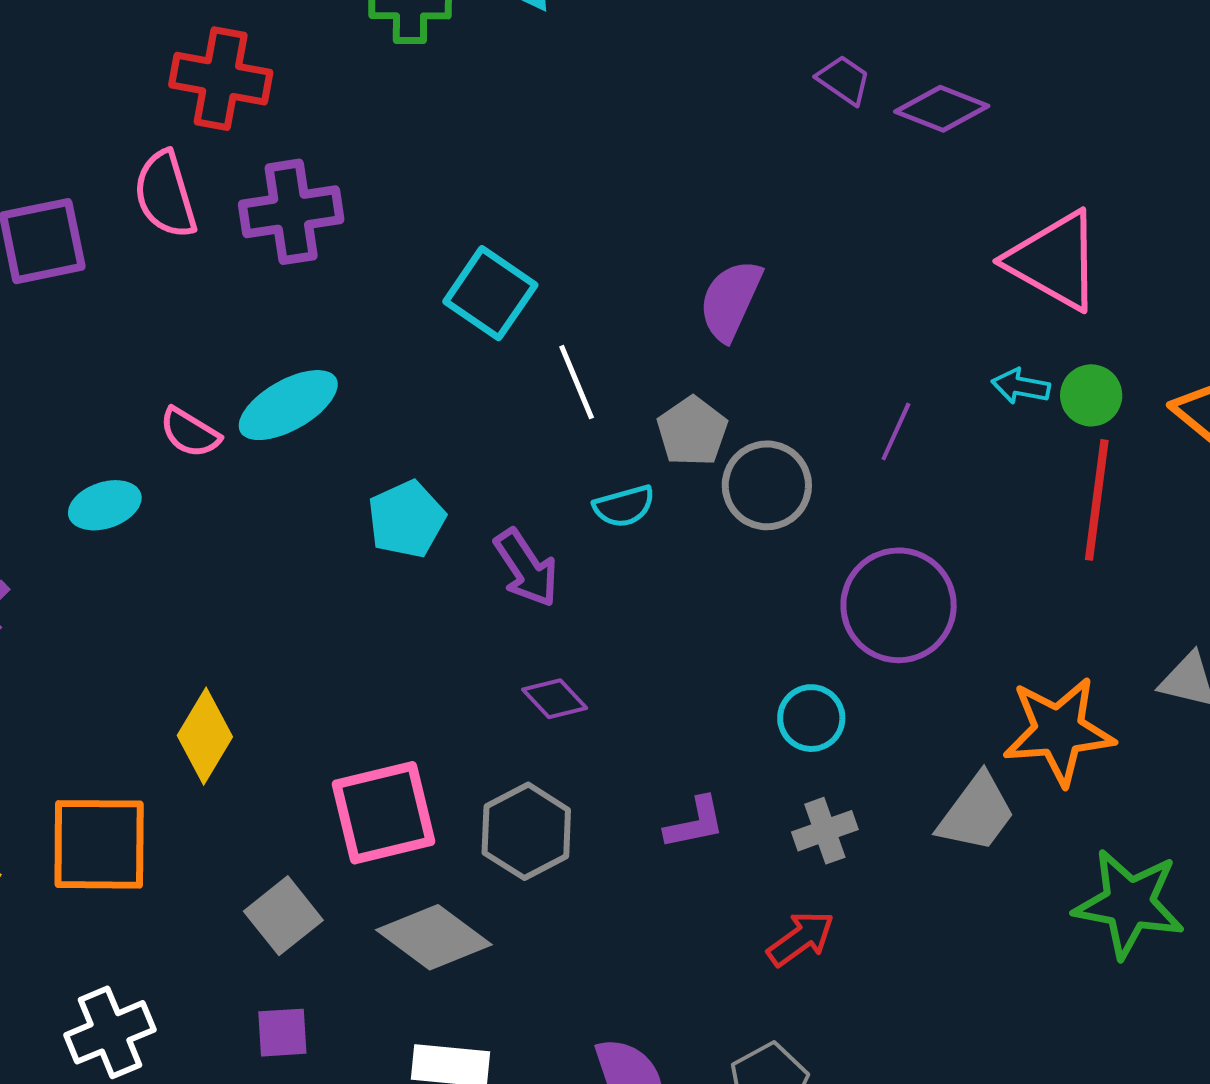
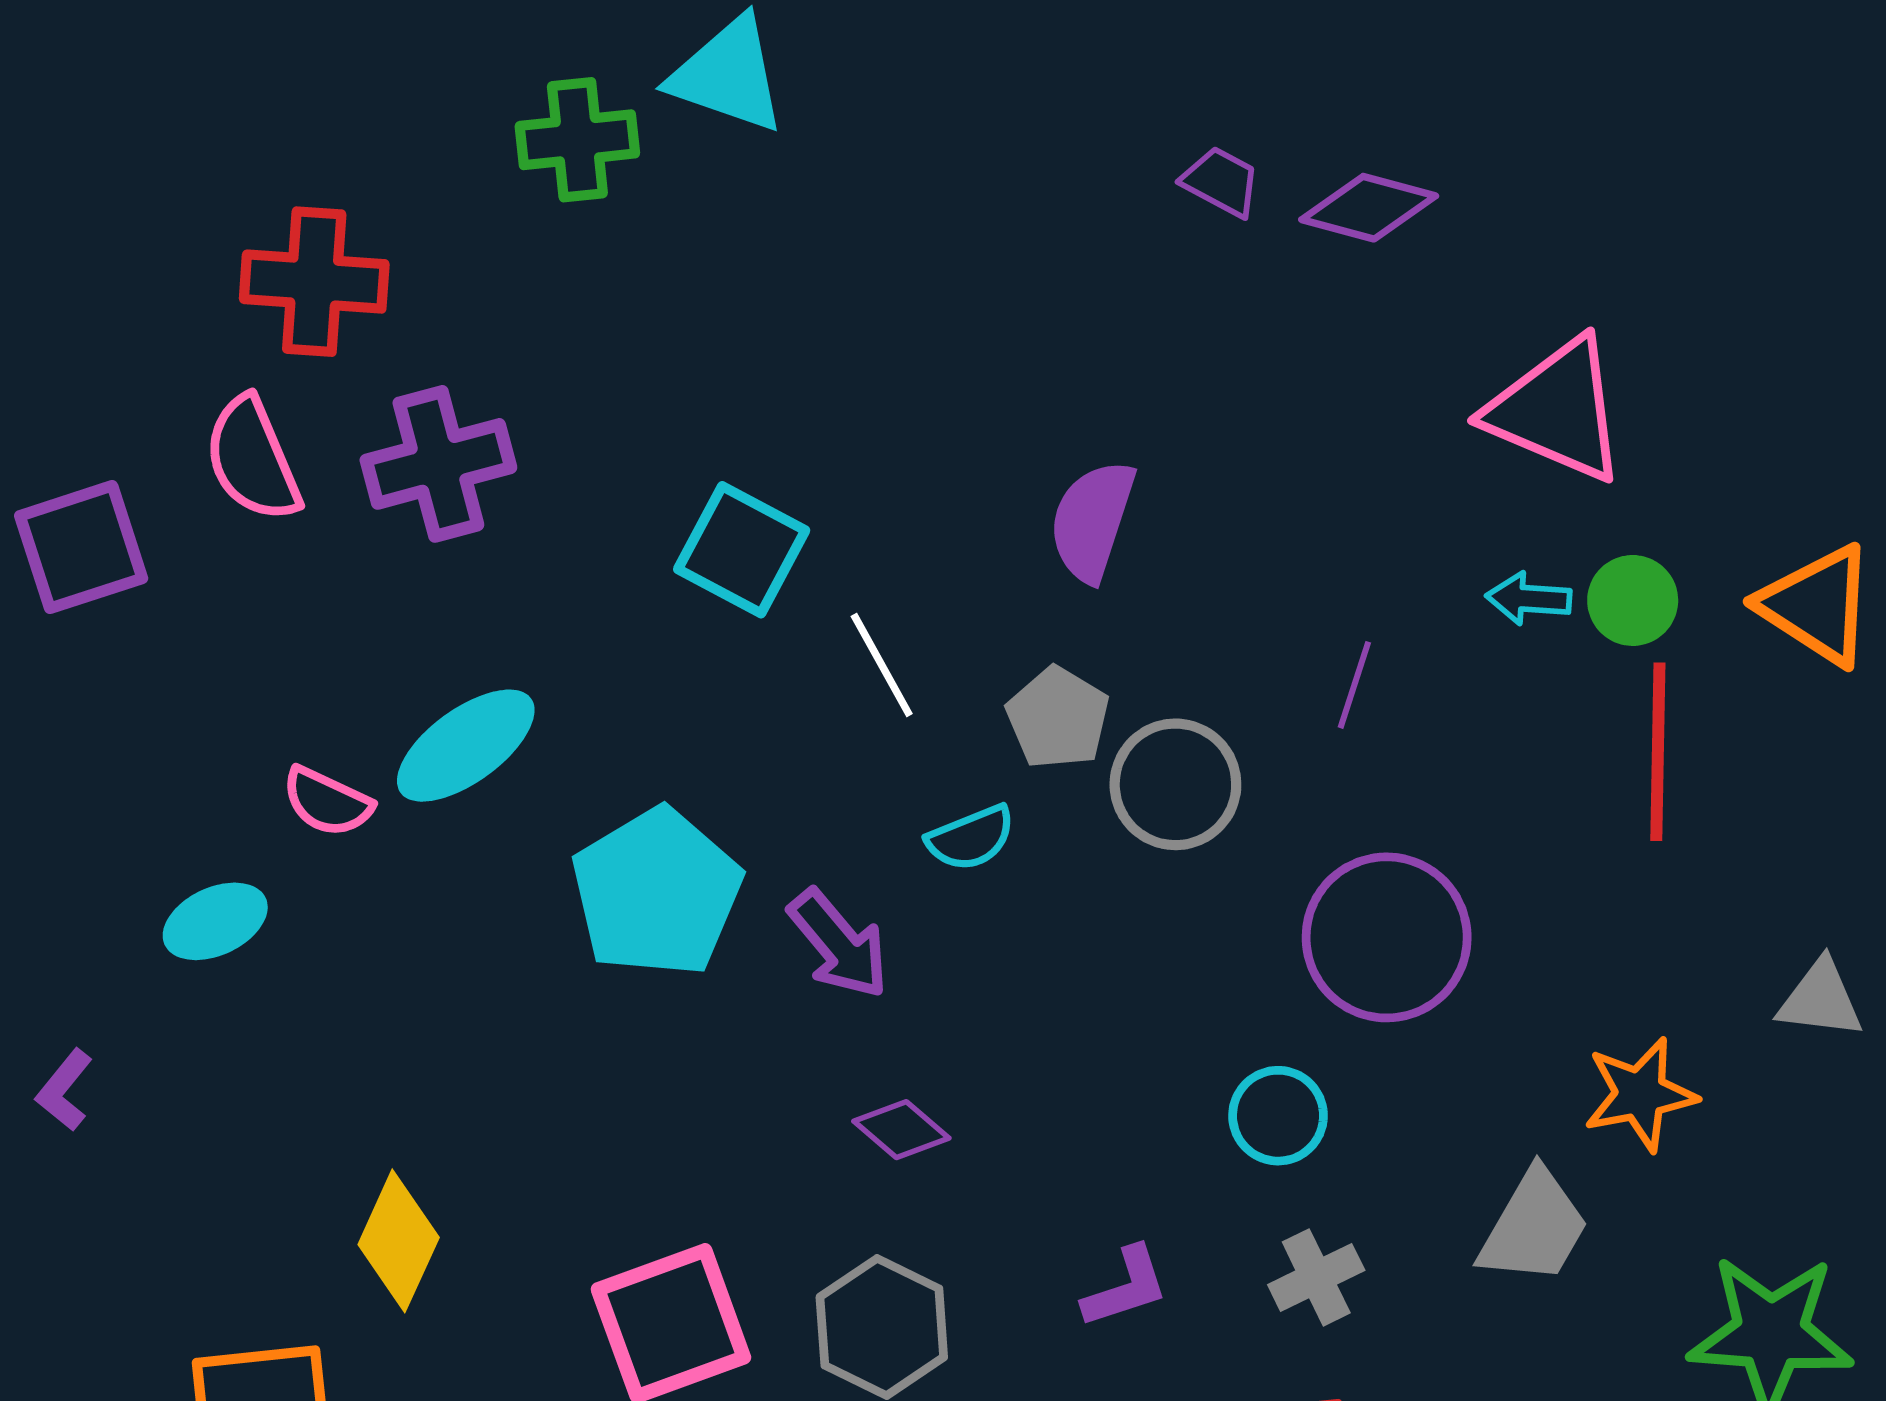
cyan pentagon: (407, 519) -> (657, 892), size x1.5
orange star: (1059, 731) -> (1640, 1094), size x0.7

